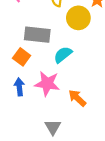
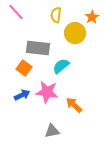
blue arrow: (19, 87) -> (22, 95), turned 70
gray triangle: (53, 127) -> (52, 131), turned 49

